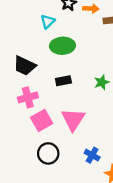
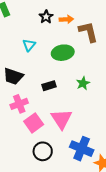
cyan triangle: (48, 22) -> (29, 45), moved
green ellipse: (62, 46) -> (63, 53), moved
blue cross: (92, 155) -> (82, 149), size x1.6

